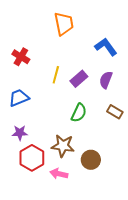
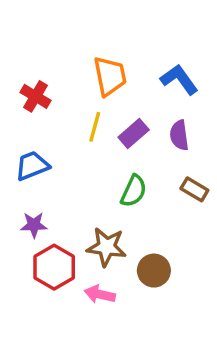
orange trapezoid: (64, 24) -> (110, 76), moved
purple semicircle: (106, 80) -> (179, 135), turned -30

